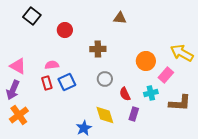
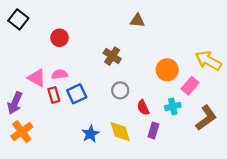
black square: (32, 16) -> (18, 19), moved
red circle: (65, 30) -> (60, 38), moved
brown cross: (98, 49) -> (112, 56), turned 35
pink triangle: (18, 66) -> (37, 78), moved
brown L-shape: (180, 103) -> (206, 118), turned -40
blue star: (84, 128) -> (90, 134), moved

